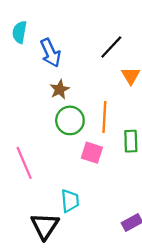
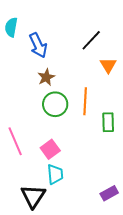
pink square: (92, 153) -> (50, 149), moved, turned 36

